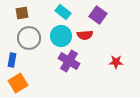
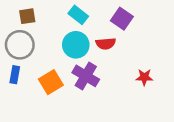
gray circle: (29, 38) -> (20, 45), moved
orange square: (18, 83) -> (51, 82), moved

